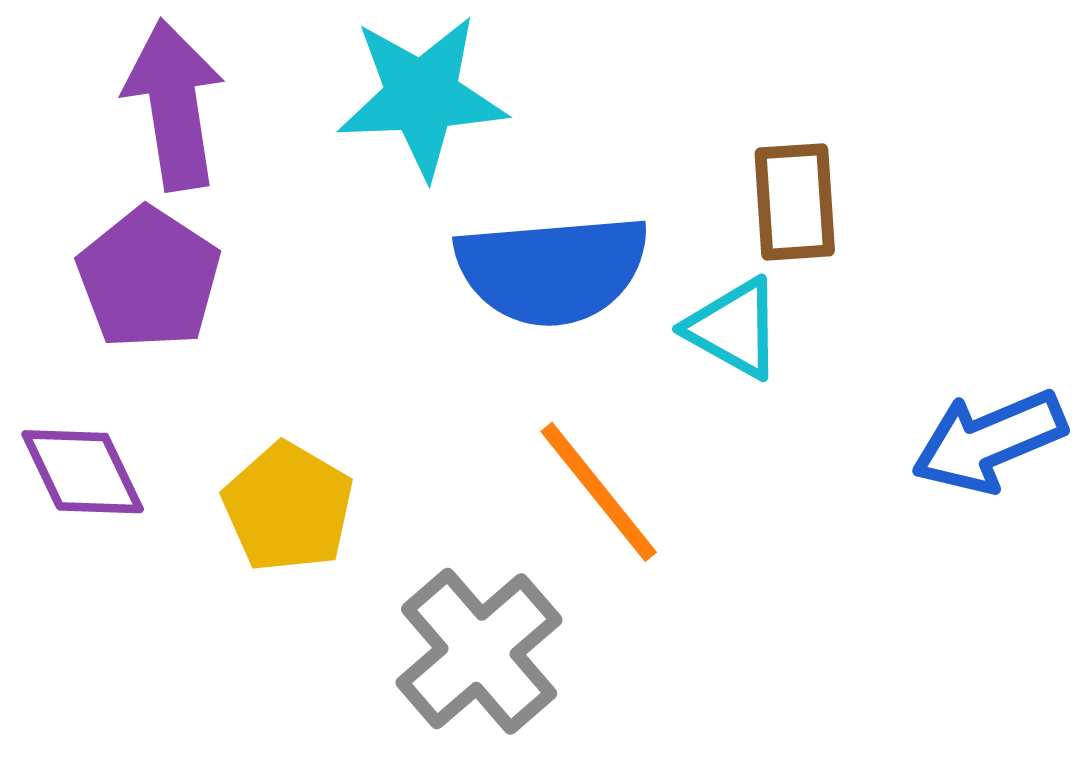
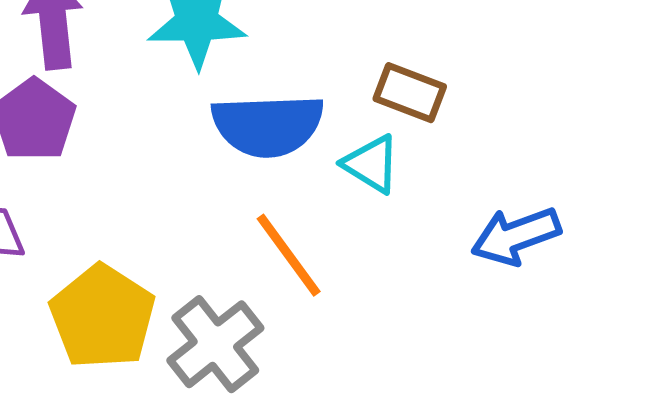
brown rectangle: (795, 202) -> (410, 93), turned -68
yellow pentagon: (288, 507) -> (103, 317), moved, size x1.4

